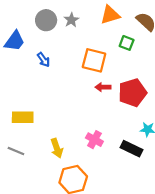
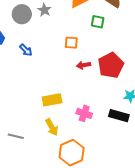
orange square: (94, 60) -> (71, 43), size x0.6
yellow rectangle: (23, 117) -> (52, 100), moved

